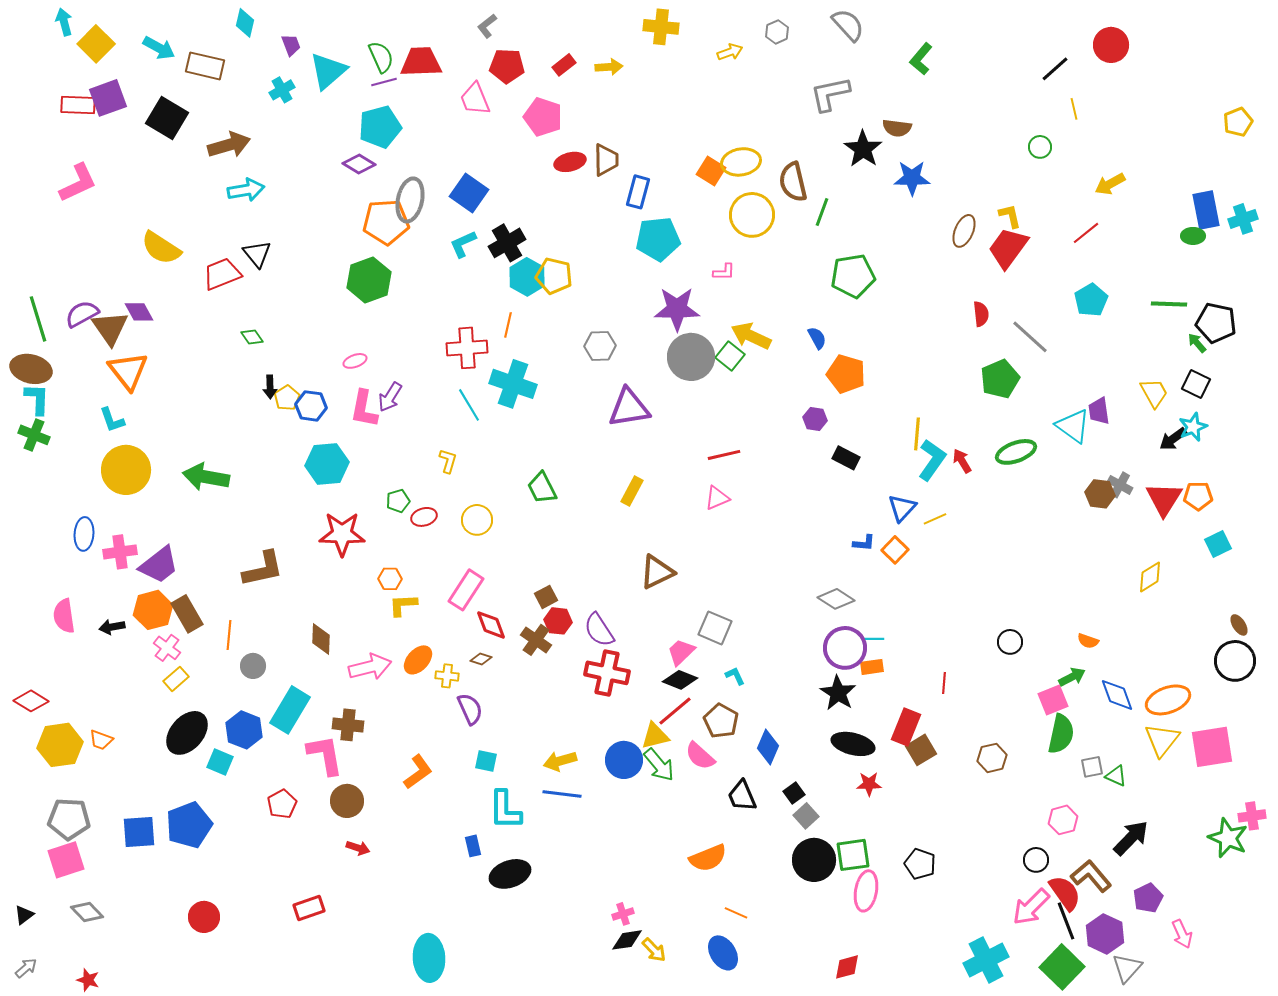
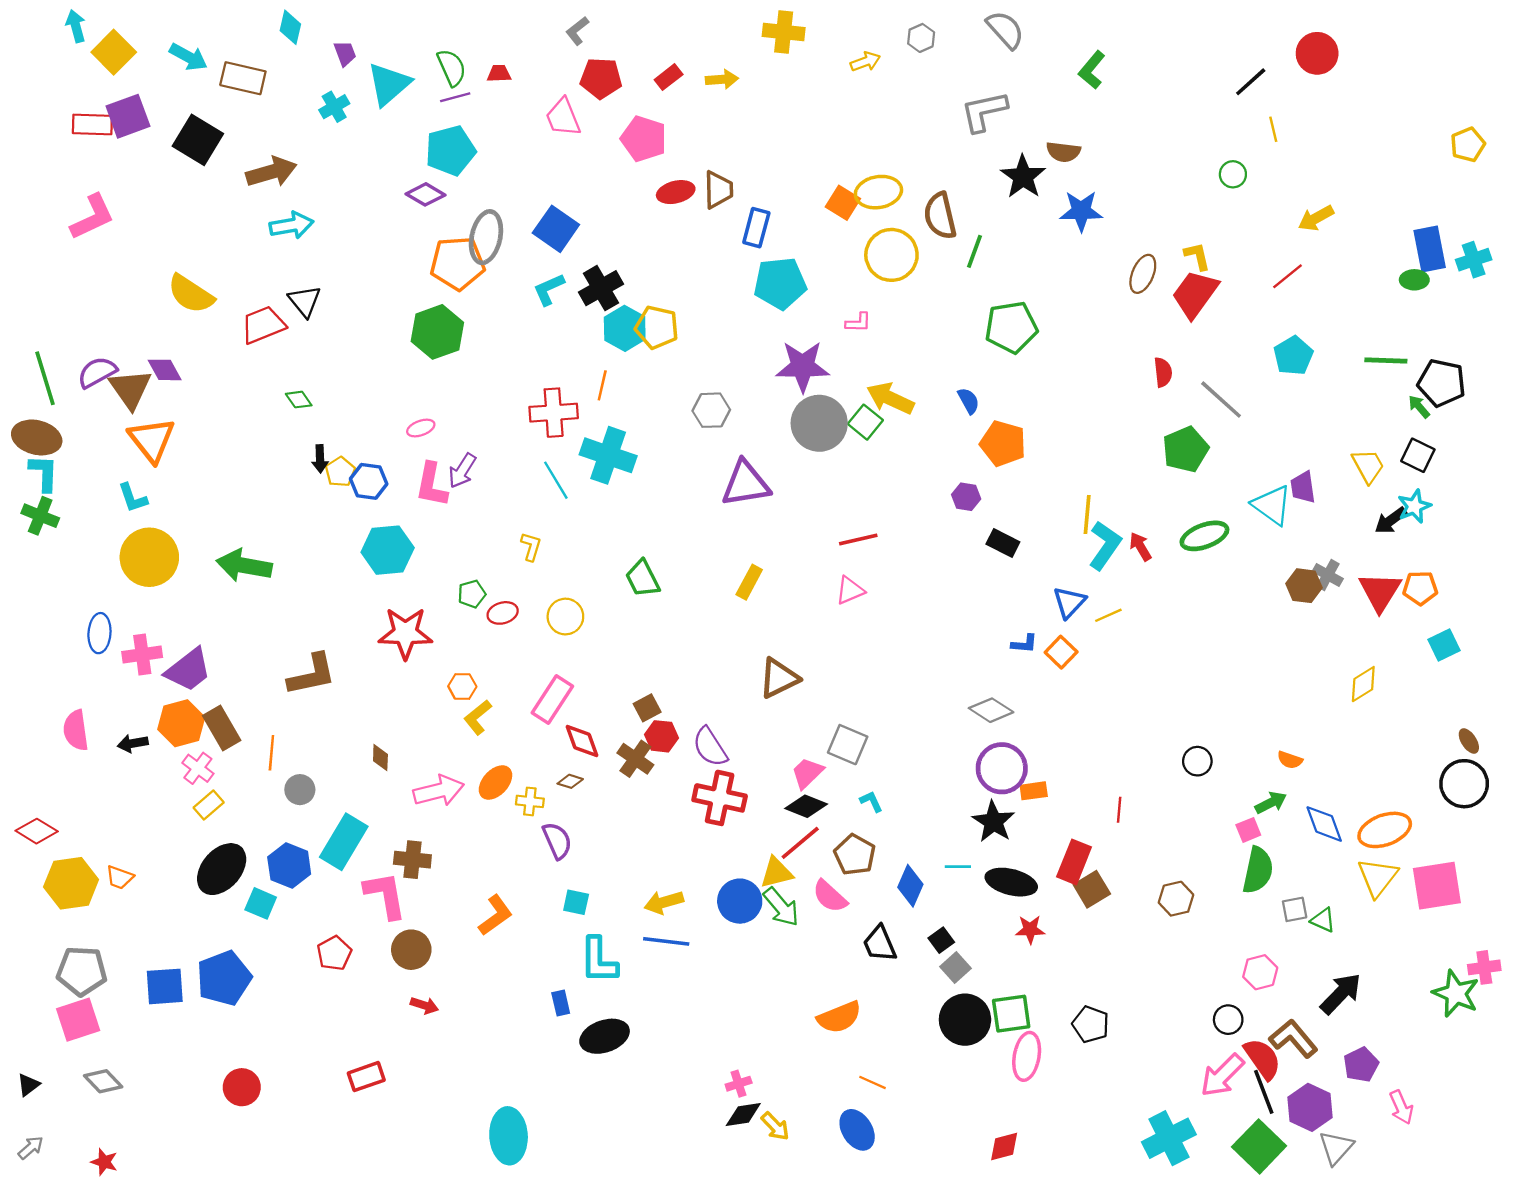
red trapezoid: (421, 62) -> (499, 74), size x0.5
yellow L-shape: (403, 605) -> (478, 717), turned -36
brown diamond: (321, 639) -> (380, 758), size x0.7
cyan line: (873, 639) -> (958, 867), moved
pink square: (1053, 700) -> (1248, 830), size x0.7

